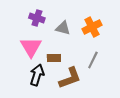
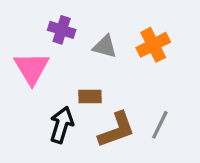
pink triangle: (31, 47) -> (32, 68), moved
gray line: (93, 60) -> (160, 125), moved

